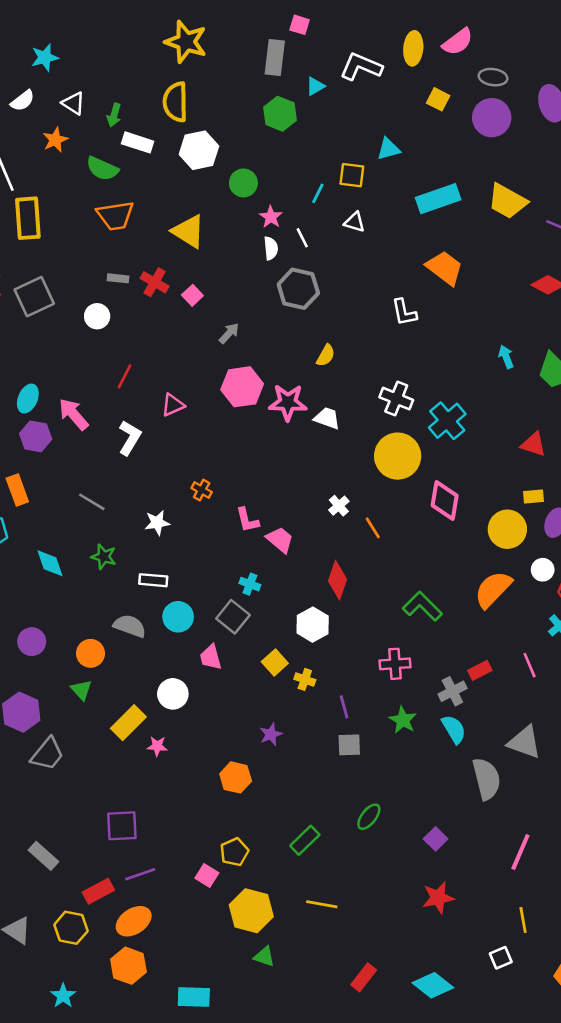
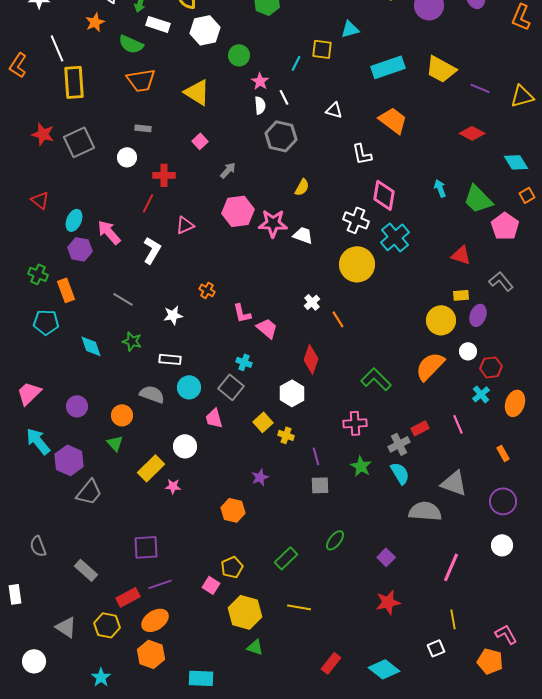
white triangle: (354, 222) -> (334, 110), moved
red cross: (155, 282) -> (164, 175), moved, turned -30
pink diamond: (445, 500) -> (384, 195), moved
gray semicircle: (486, 779) -> (425, 511), turned -72

